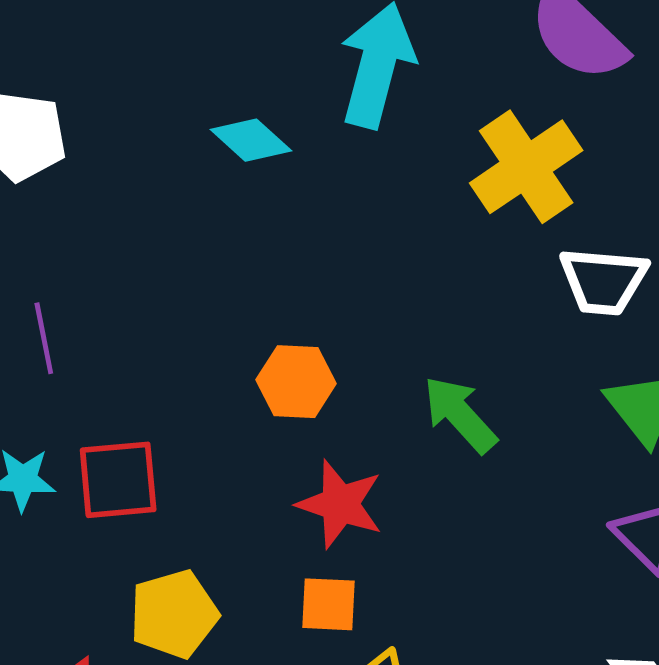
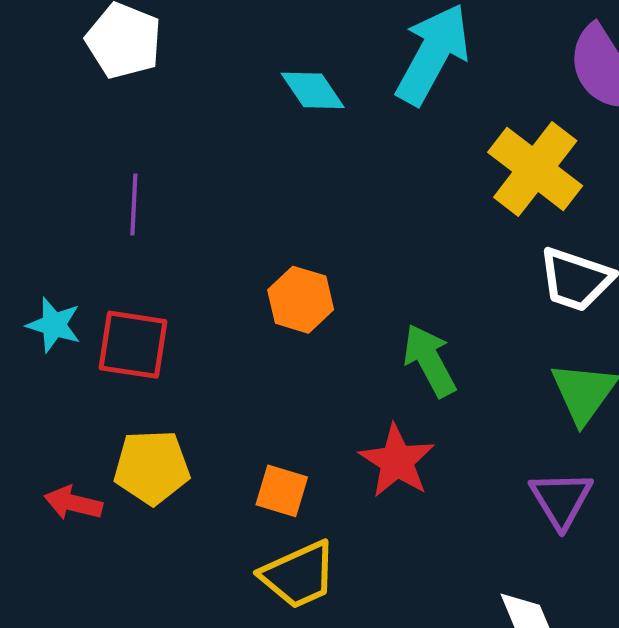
yellow cross: (526, 167) -> (535, 169), turned -32
purple line: (44, 338) -> (134, 205), moved
red star: (340, 504) -> (397, 461), moved

